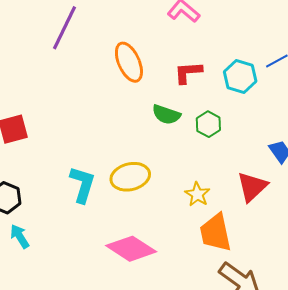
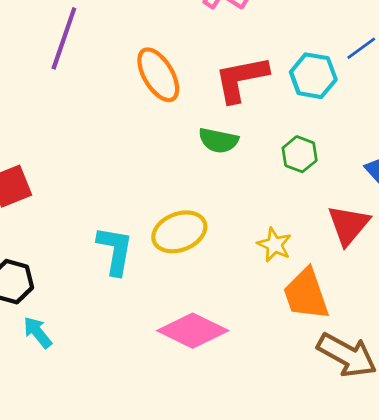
red L-shape: (188, 72) -> (241, 79), size x1.4
green hexagon: (208, 124) -> (300, 154), moved

